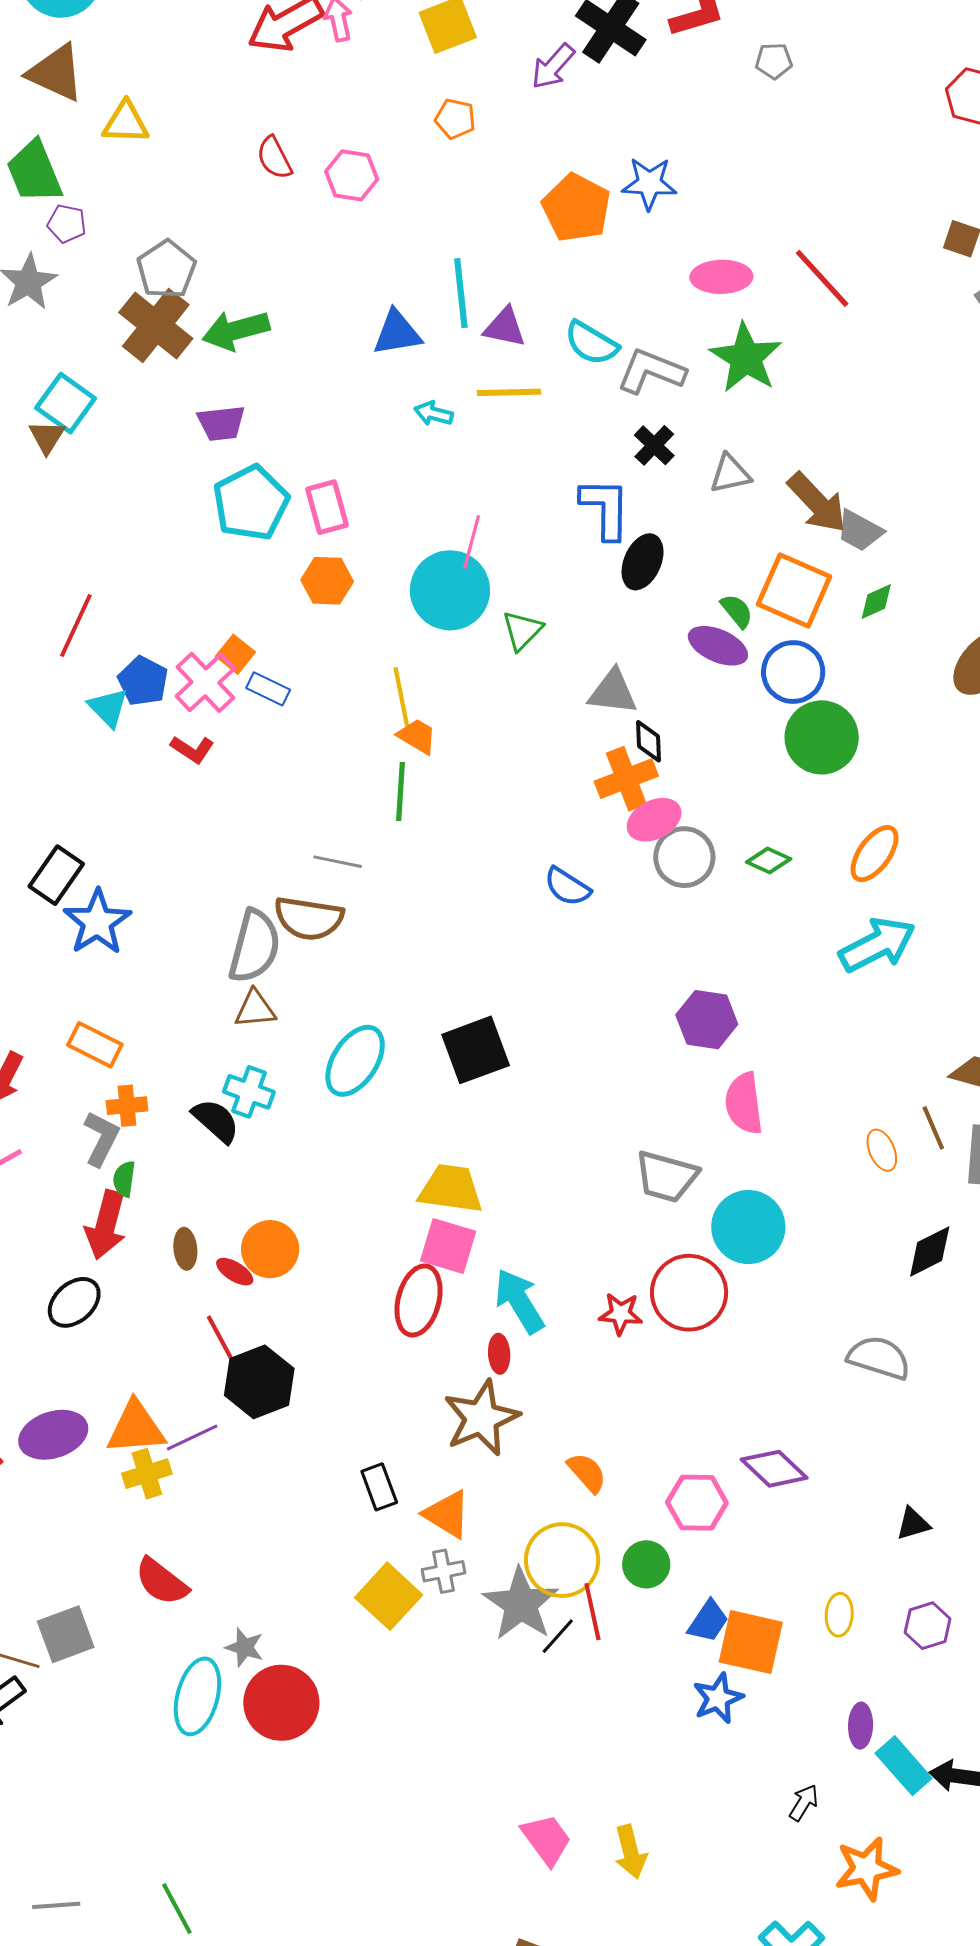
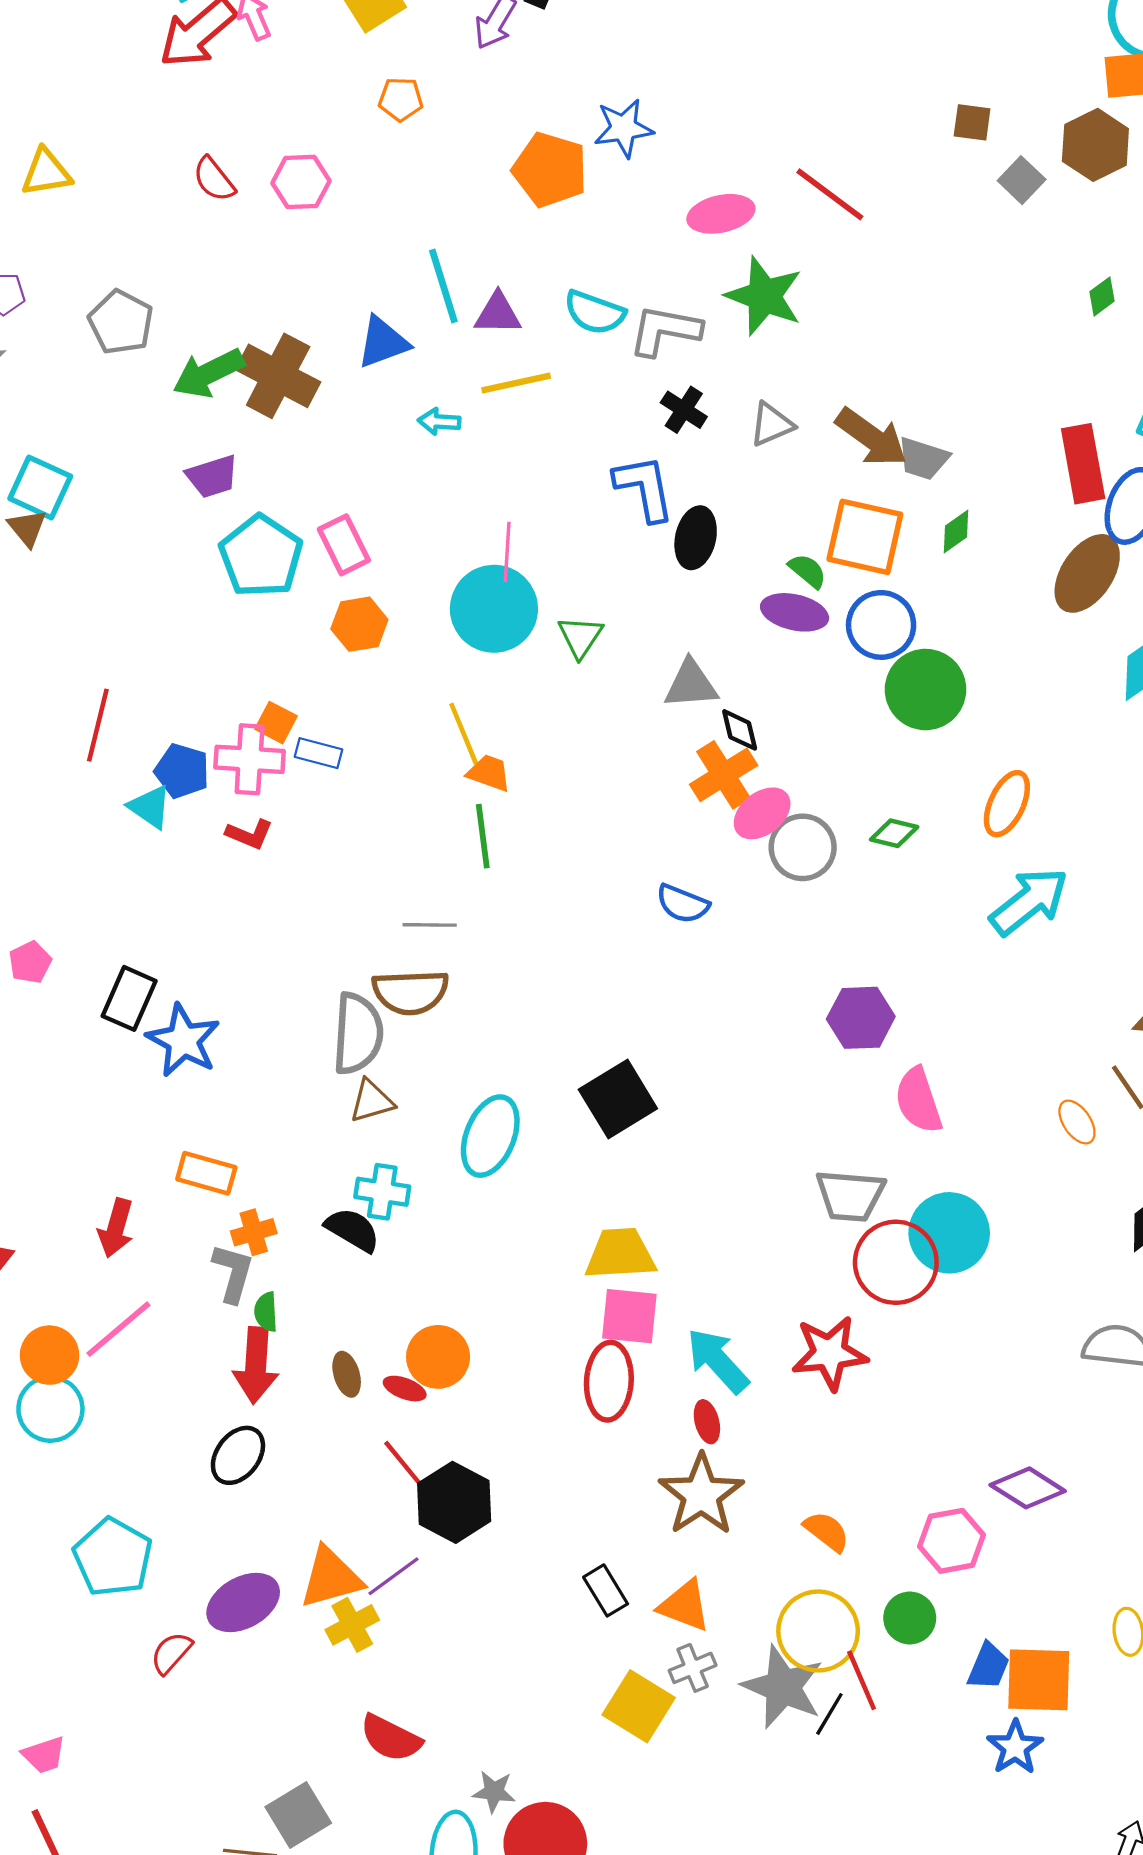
brown cross: (156, 326) -> (278, 376), moved
pink cross: (205, 682) -> (250, 759), turned -32
red circle: (689, 1293) -> (896, 1262), moved
red star: (621, 1314) -> (830, 1353), size x1.6

